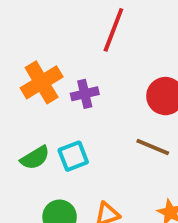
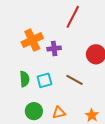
brown line: (153, 147) -> (74, 80), moved
green semicircle: (35, 158) -> (24, 79), turned -70

